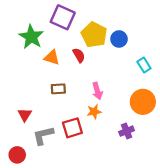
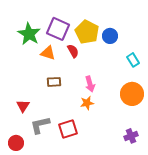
purple square: (63, 17) -> (58, 29), moved
red square: (72, 128) -> (68, 129), moved
purple cross: (127, 131) -> (131, 136), moved

